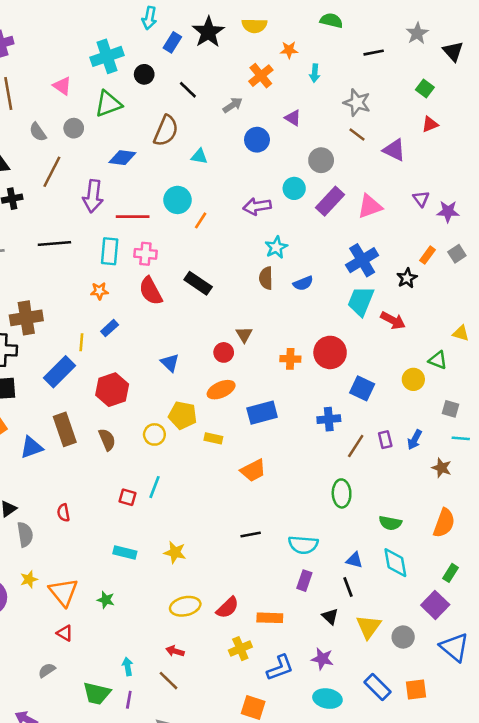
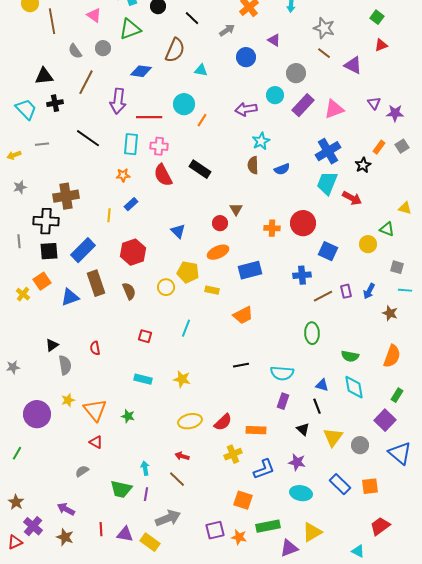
black line: (54, 244) -> (88, 138), turned 40
blue rectangle: (60, 372) -> (83, 250), moved
brown line: (356, 446) -> (323, 296), turned 30
cyan line: (154, 487) -> (186, 328), moved

